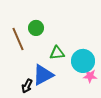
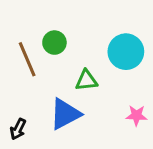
cyan circle: (83, 61) -> (126, 52), moved
black arrow: (27, 86) -> (18, 129), moved

